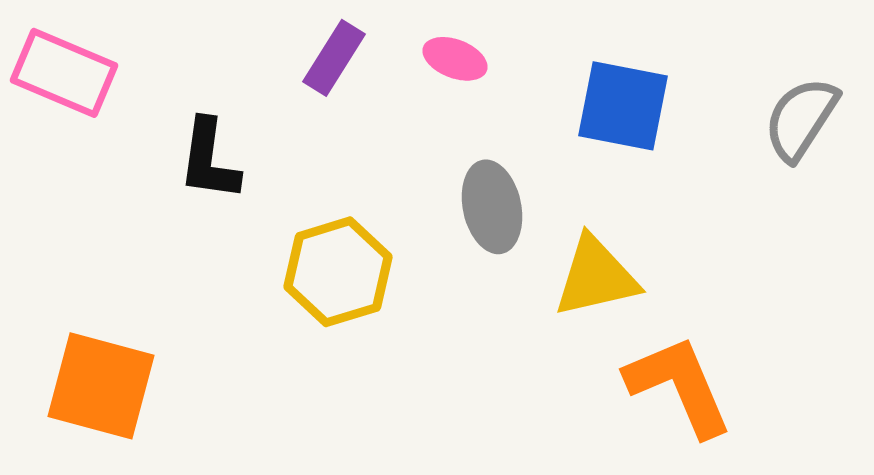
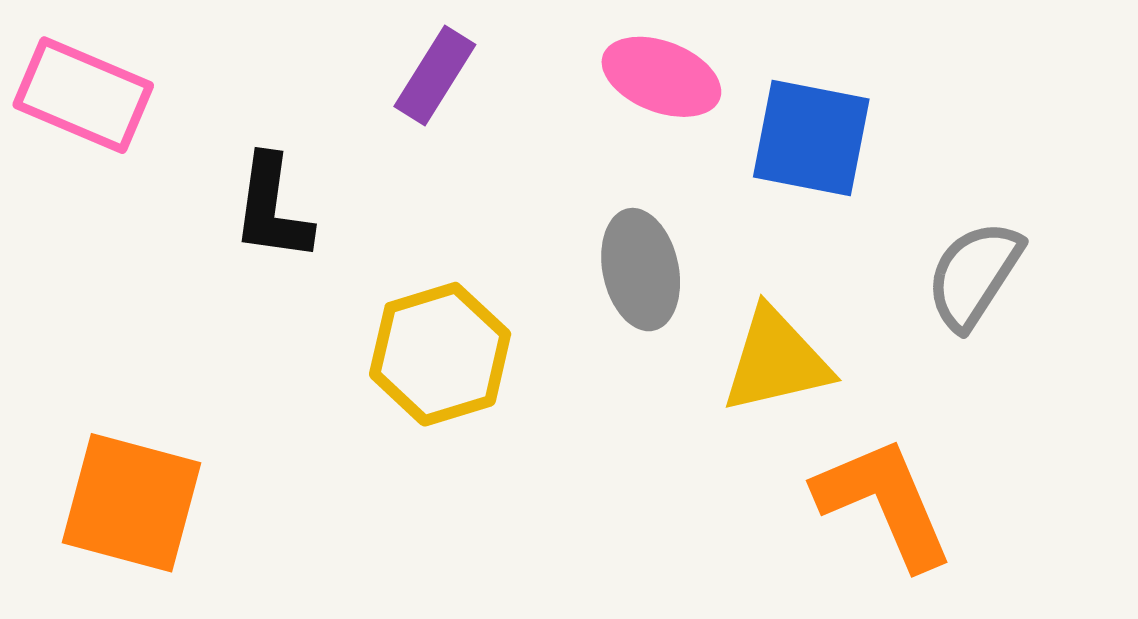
pink ellipse: (455, 59) -> (661, 77), moved, size x1.4
gray semicircle: (801, 119) -> (974, 275), moved

